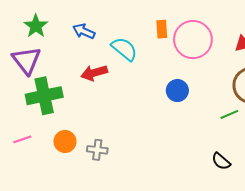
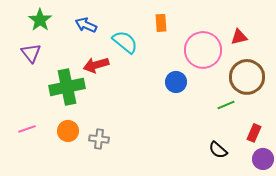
pink circle: (193, 40) -> (203, 50), moved
purple triangle: (26, 60) -> (31, 53), size x0.7
green cross: (44, 96) -> (67, 87), moved

